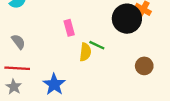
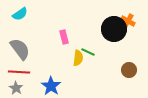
gray semicircle: (18, 42) -> (20, 49), size x1.6

